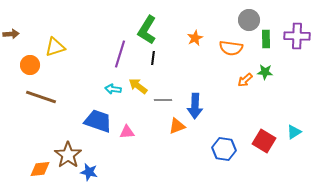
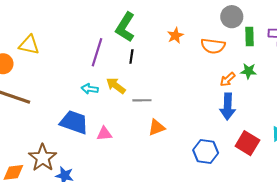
yellow triangle: (55, 47) -> (29, 45), turned 30
blue arrow: (195, 106) -> (228, 107), moved

